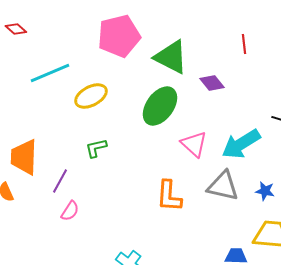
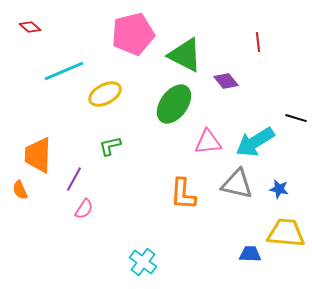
pink triangle: (194, 144) -> (208, 142), turned -48

